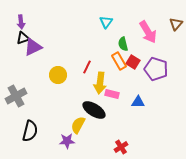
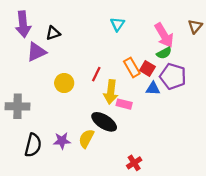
purple arrow: (21, 22) -> (23, 24), size x1.6
black triangle: (23, 38) -> (53, 33), moved
green semicircle: (123, 44) -> (164, 53), moved, turned -104
gray cross: (16, 96) -> (18, 106), turned 30
blue triangle: (138, 102) -> (153, 89), moved
purple star: (67, 141) -> (62, 141), moved

